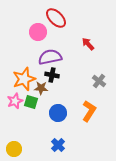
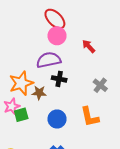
pink circle: (38, 32) -> (57, 36), moved
black cross: (52, 75) -> (59, 79), moved
green square: (31, 102) -> (21, 115), moved, turned -32
orange L-shape: (89, 111) -> (90, 117), turned 135

